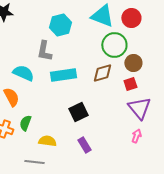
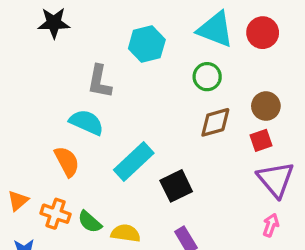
green circle: (114, 45) -> (207, 77), moved, size x0.7
gray L-shape: (44, 51) -> (100, 82), moved
cyan rectangle: (63, 75) -> (134, 161), moved, turned -35
green semicircle: (25, 123) -> (90, 222), moved, turned -70

